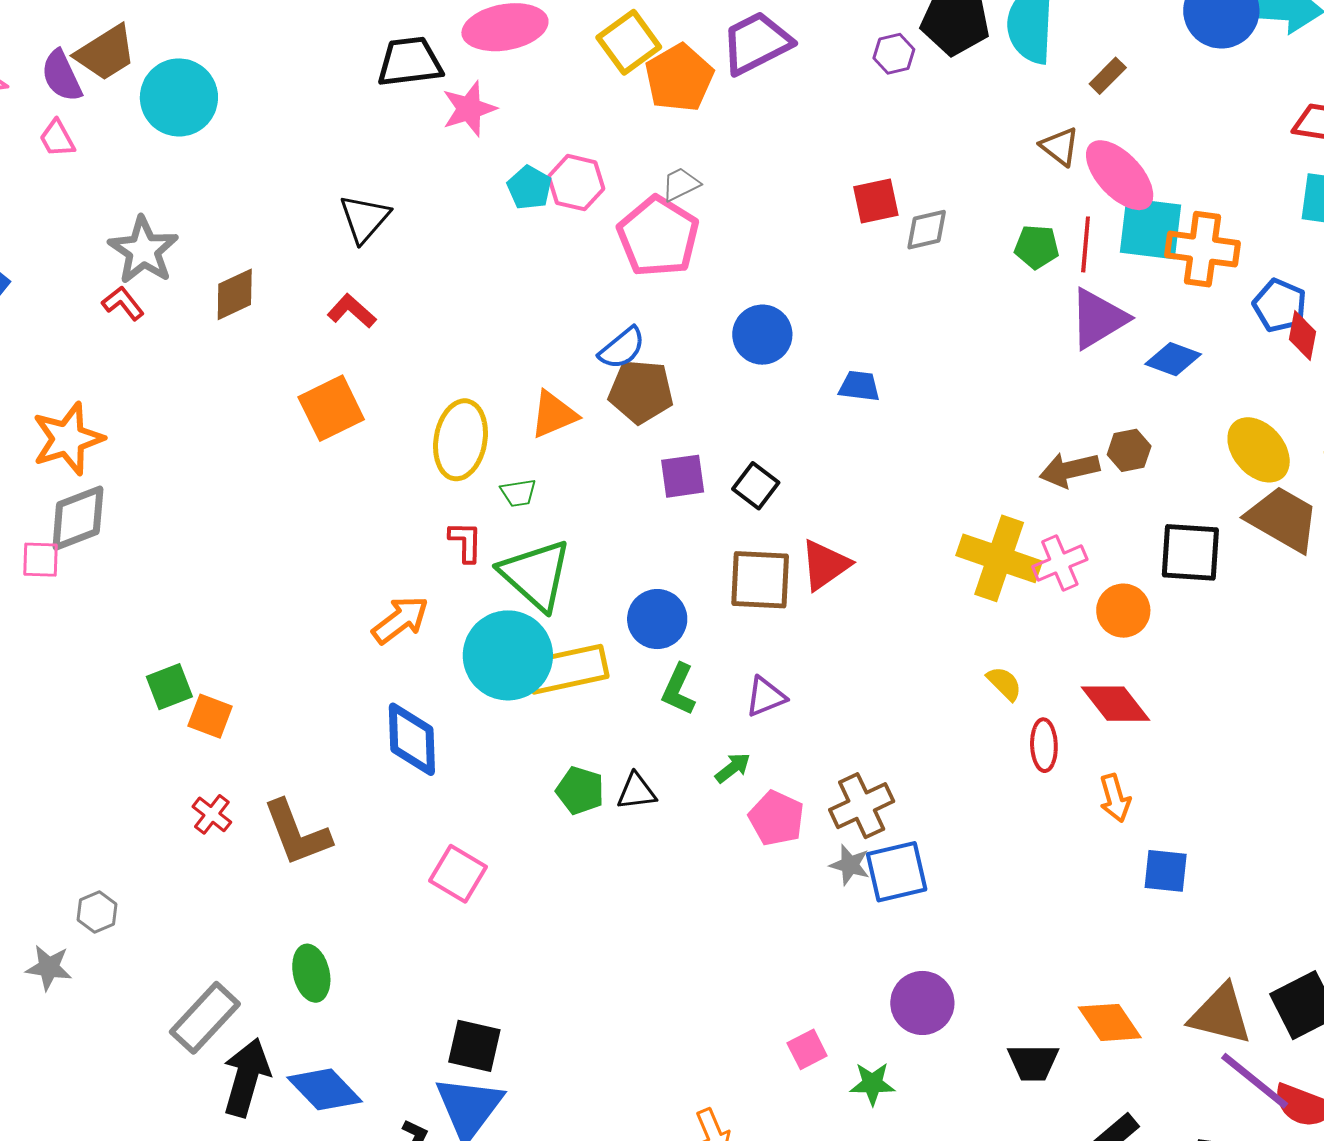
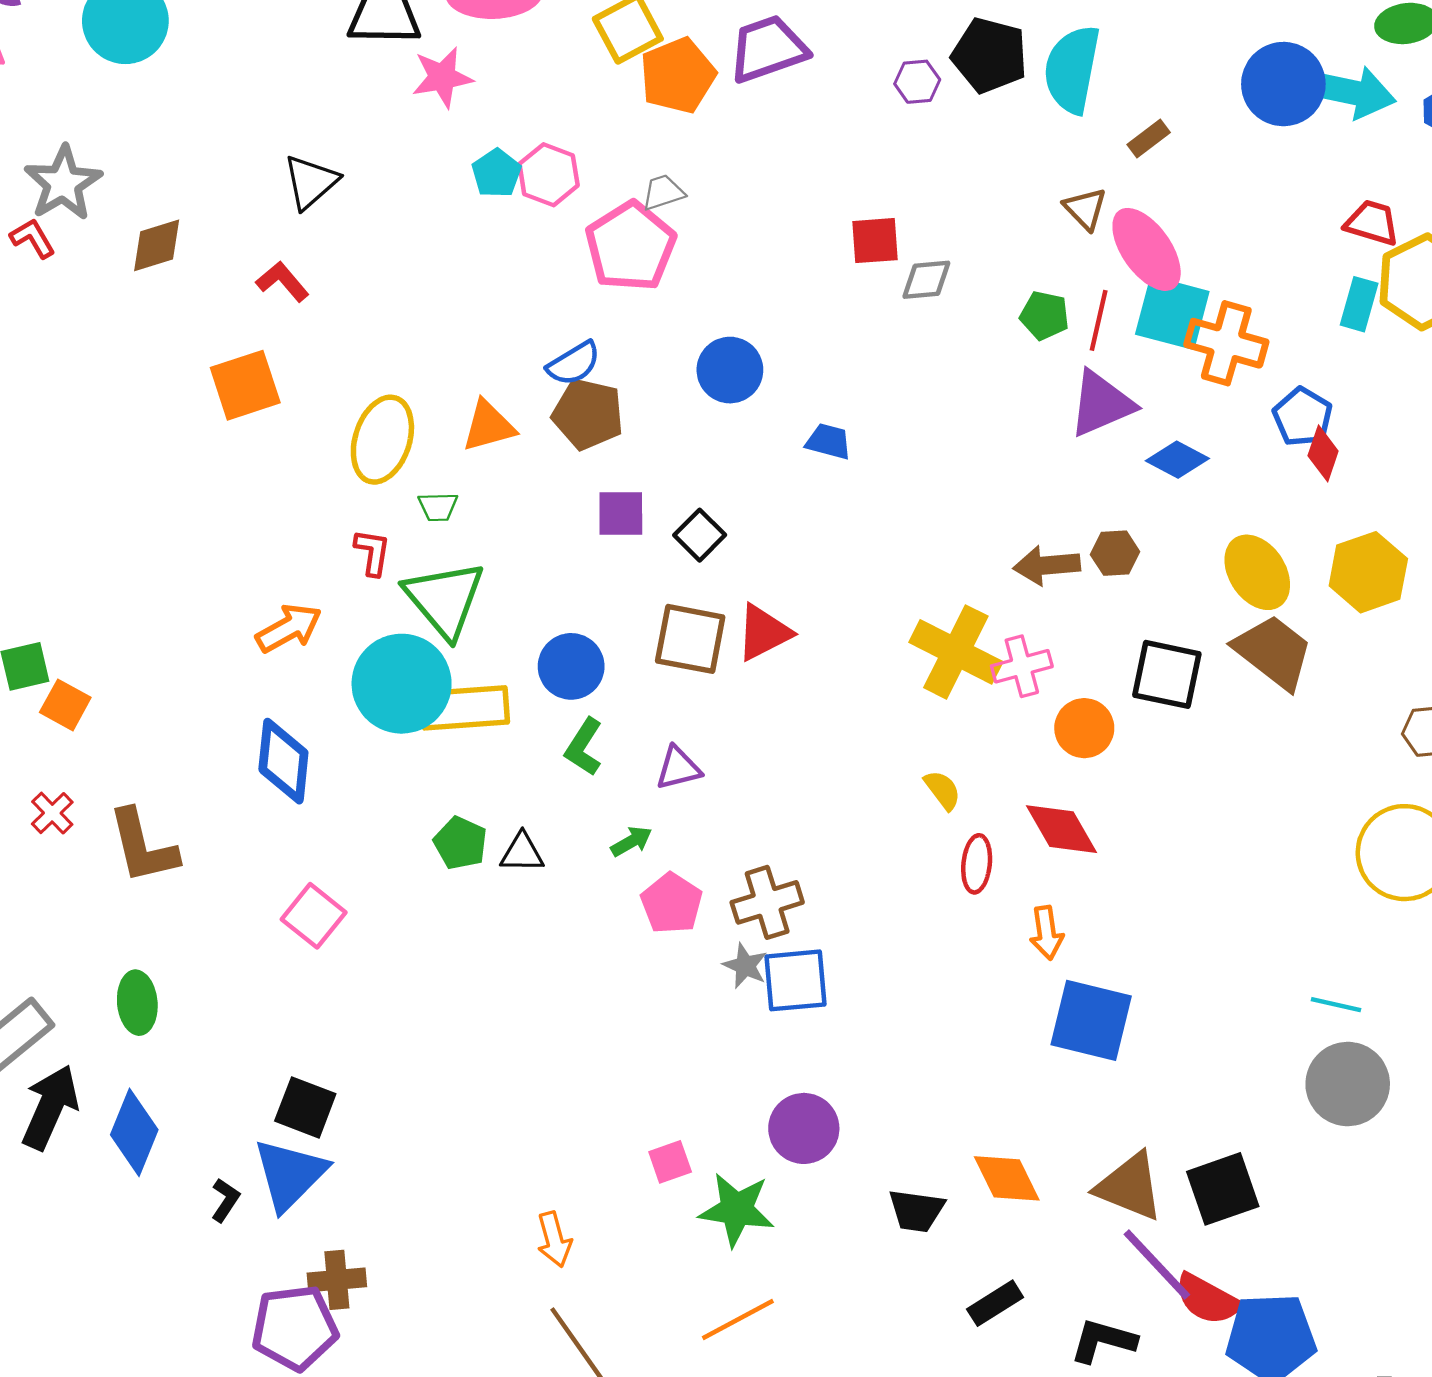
blue square: (1166, 871) -> (1091, 1020), size x1.6
green star: (872, 1084) -> (737, 1210), size x1.5
blue diamond: (325, 1089) -> (134, 1132), turned 58

